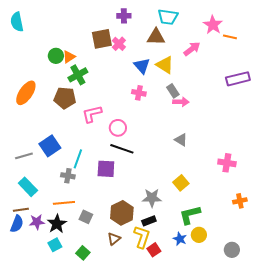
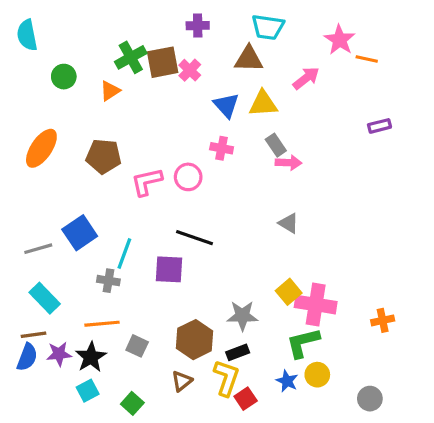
green circle: (56, 56) -> (64, 77), moved
yellow triangle: (165, 65) -> (263, 104), turned -36
green cross: (78, 75) -> (131, 57), moved
purple rectangle: (238, 79) -> (379, 126), size x0.6
pink circle: (118, 128) -> (188, 177), moved
pink cross: (227, 163) -> (316, 305), moved, size x1.4

